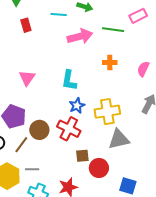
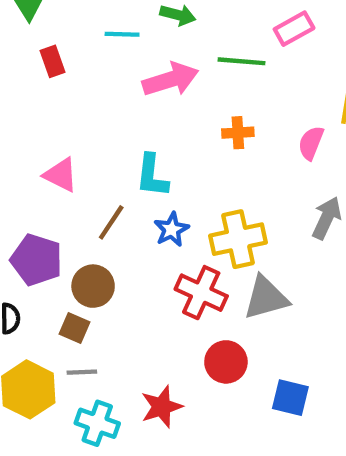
pink triangle: (27, 78) -> (61, 175), turned -36
red cross: (69, 129) -> (201, 293), moved
brown line: (21, 145) -> (111, 222), moved
brown square: (82, 156) -> (74, 328), moved, turned 32

